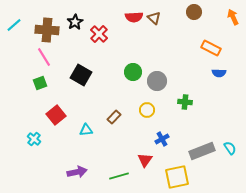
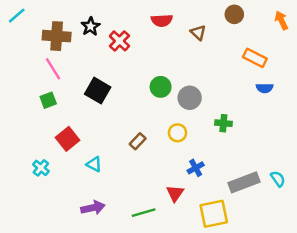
brown triangle: (154, 18) -> (198, 32), moved
cyan line: (14, 25) -> (17, 16), moved
cyan triangle: (86, 130) -> (94, 164), moved, turned 32

